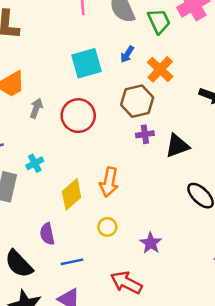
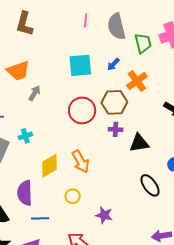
red circle: (78, 116) -> (82, 110), moved
orange arrow: (109, 182) -> (81, 161), turned -50
purple semicircle: (47, 234) -> (25, 193), size x1.4
purple star: (151, 243) -> (104, 215), turned -30

